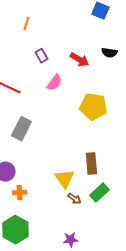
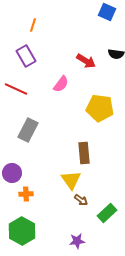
purple rectangle: (41, 56) -> (26, 56), moved, size x1.5
brown rectangle: (91, 164) -> (84, 153), moved
green rectangle: (99, 193) -> (107, 213), moved

